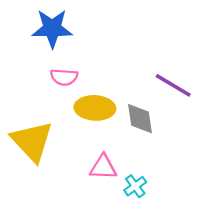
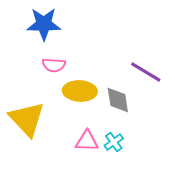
cyan cross: (135, 186) -> (114, 142), moved

